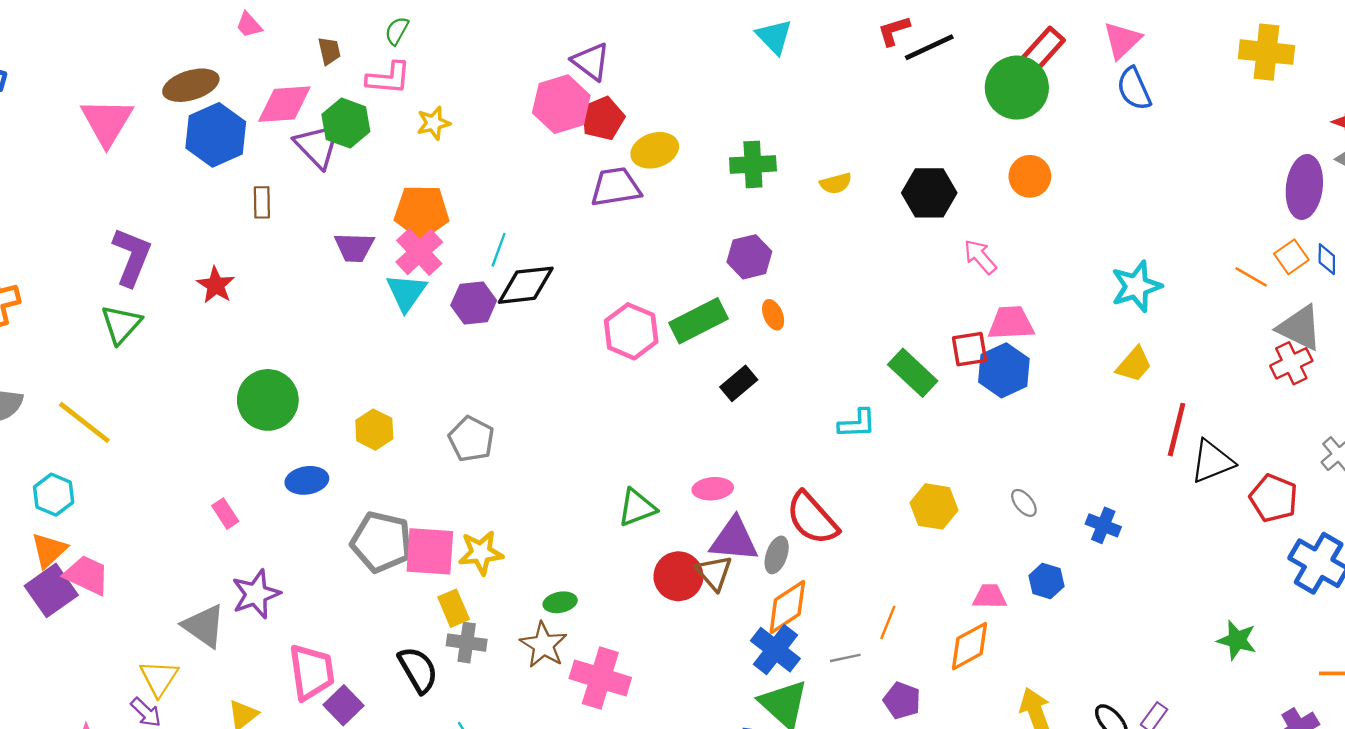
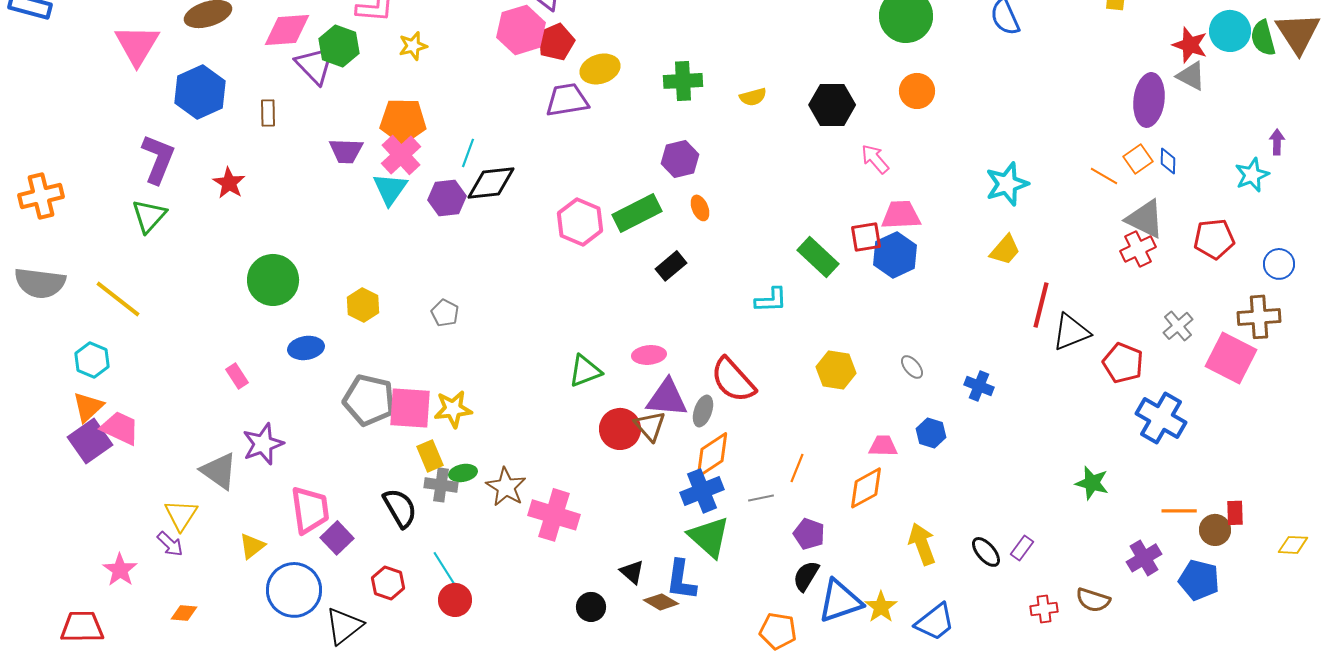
blue hexagon: (216, 135) -> (200, 92), moved
gray pentagon: (471, 439) -> (445, 313), size x0.7
green ellipse: (560, 602) -> (463, 473), moved
blue cross: (775, 650) -> (702, 491), turned 30

